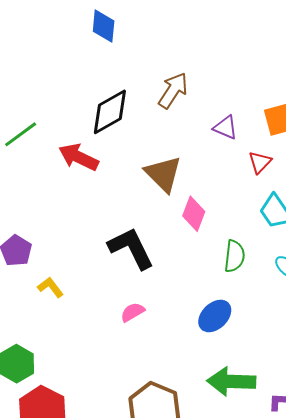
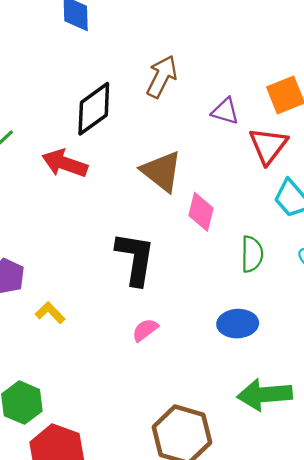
red triangle: (260, 162) -> (268, 146), size x1.5
black L-shape: (131, 248) -> (135, 258), turned 42
blue ellipse: (215, 316) -> (238, 324), turned 48

